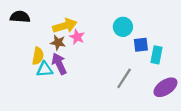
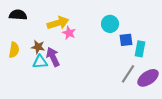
brown star: (58, 43) -> (38, 47), moved
yellow semicircle: (38, 56) -> (14, 50), moved
gray line: (124, 78) -> (128, 74), moved

